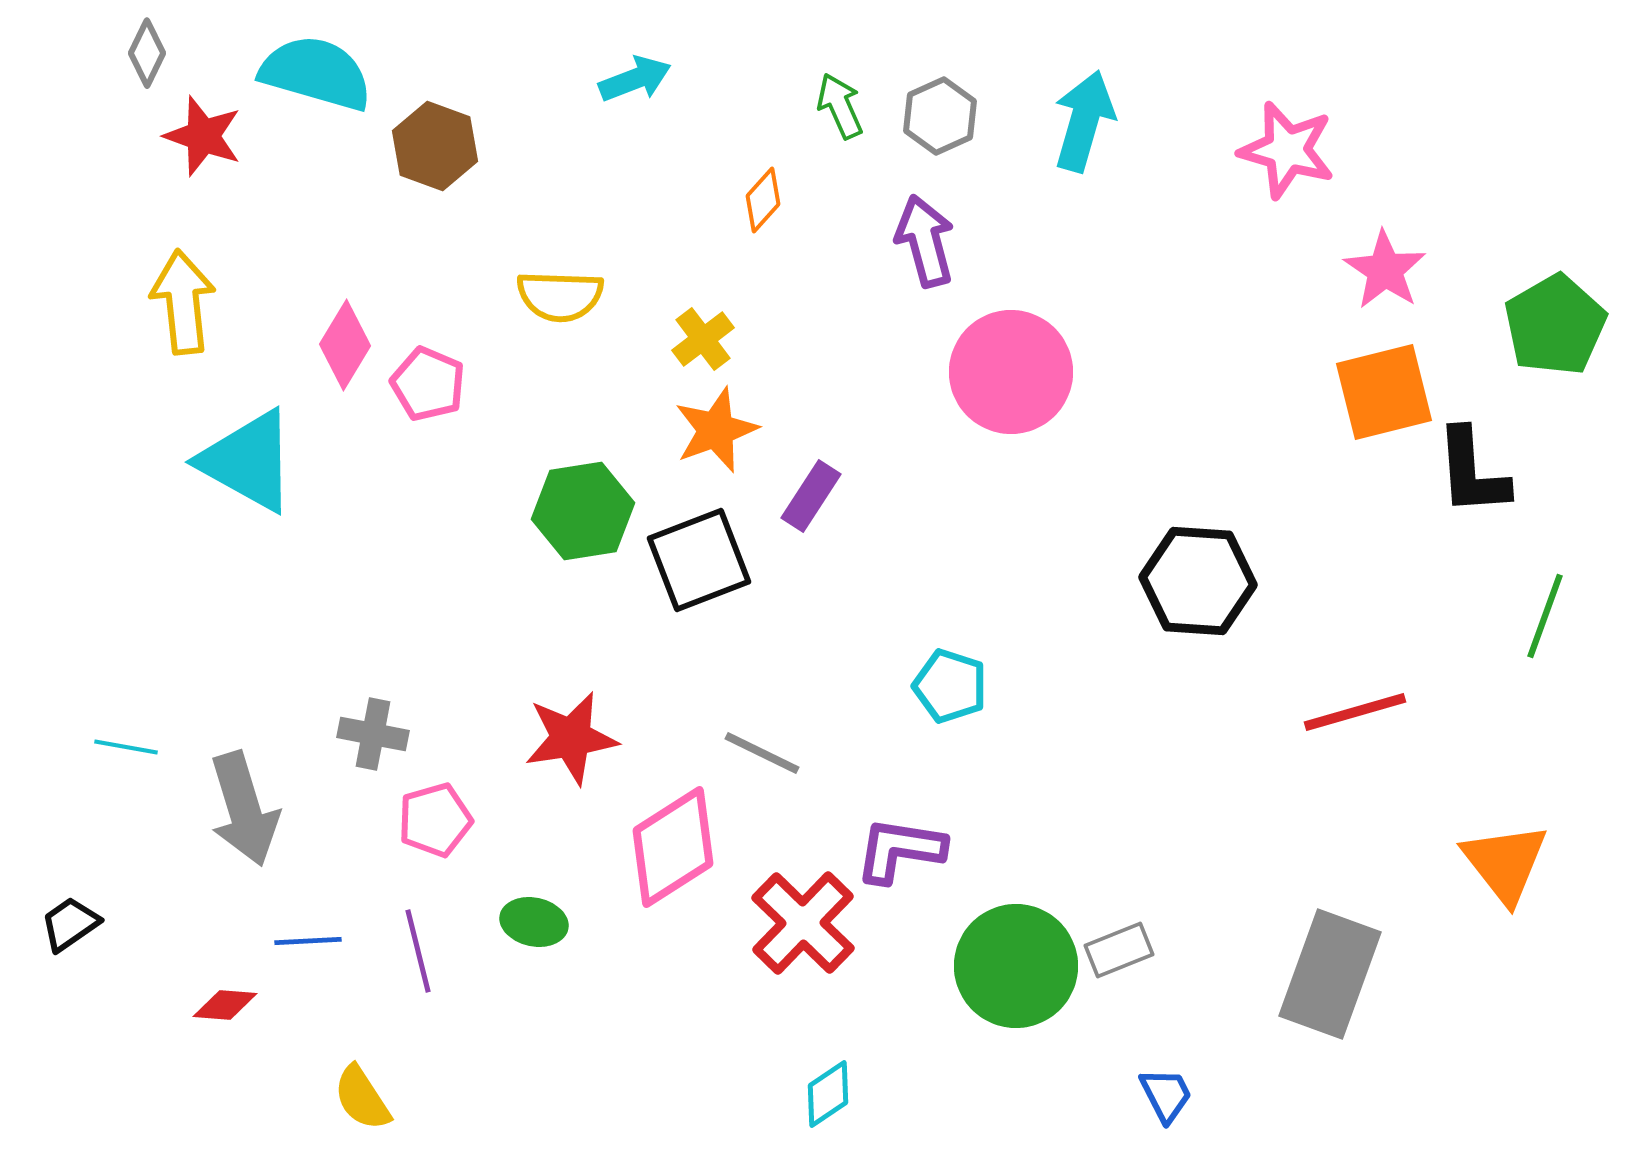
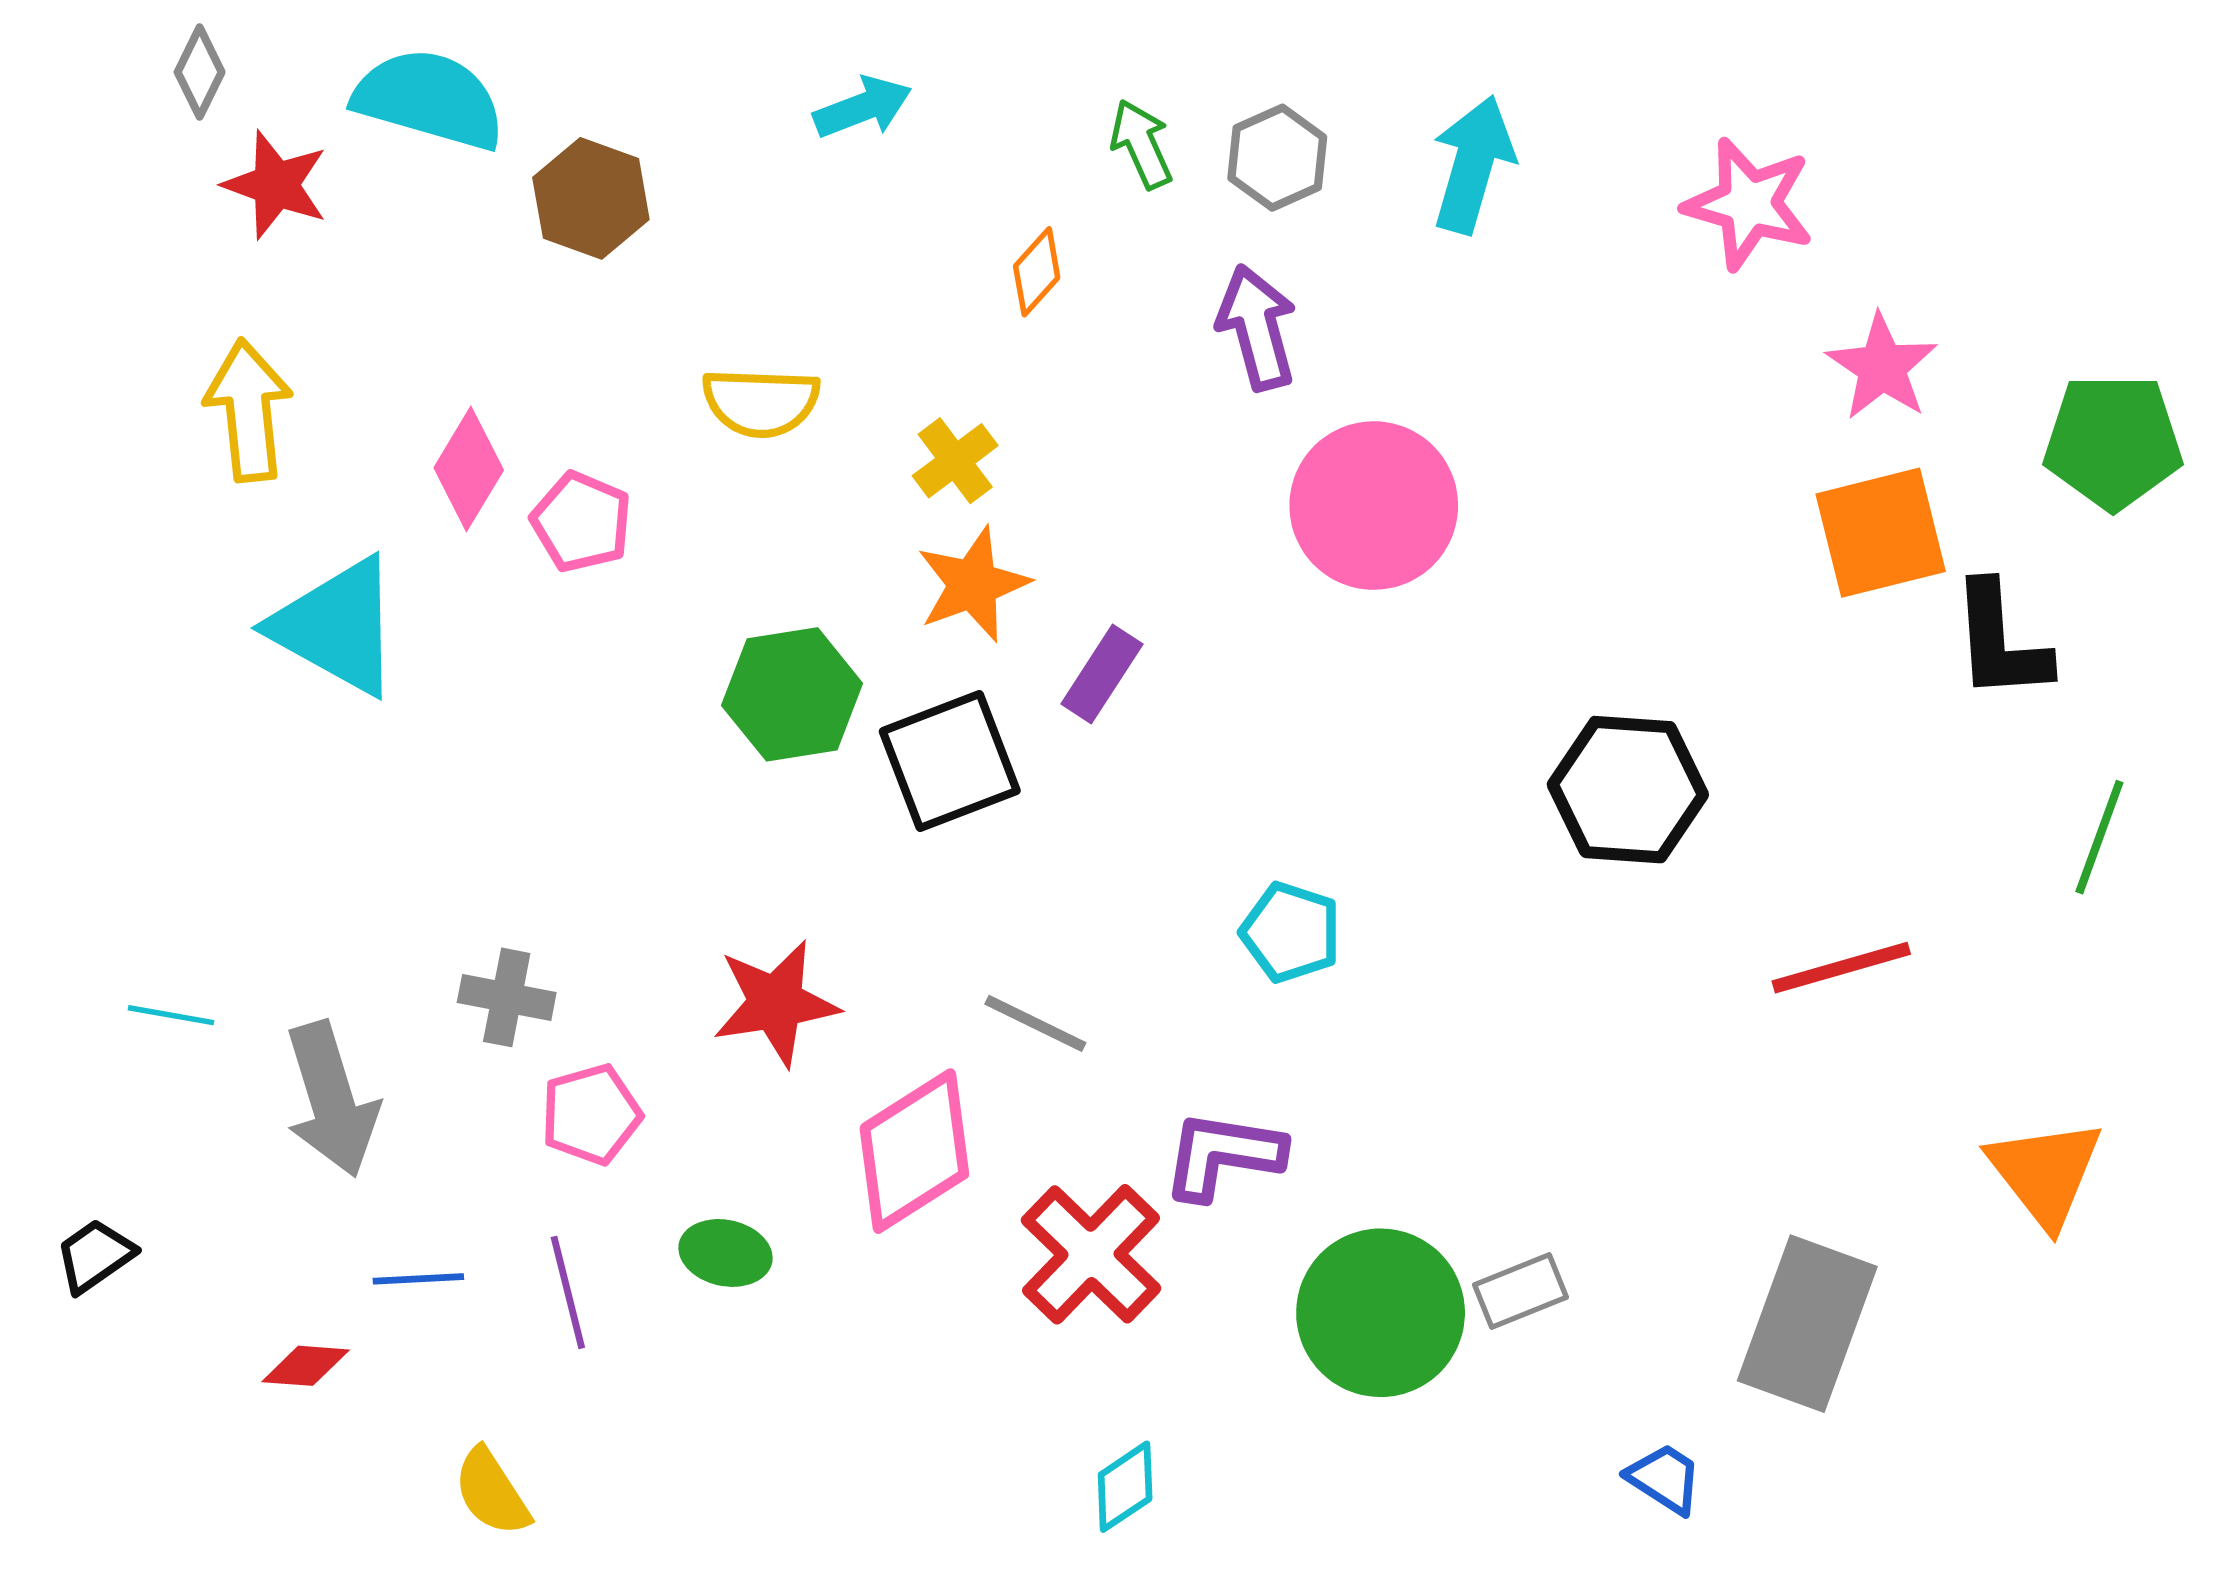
green pentagon: (1555, 325) -> (2113, 442), turned 30
blue trapezoid: (1166, 1095) -> (1665, 1479), moved, turned -30

